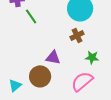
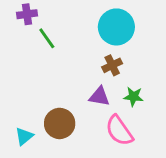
purple triangle: (53, 57) -> (99, 96), moved
pink semicircle: (82, 81) -> (119, 131), turned -85

